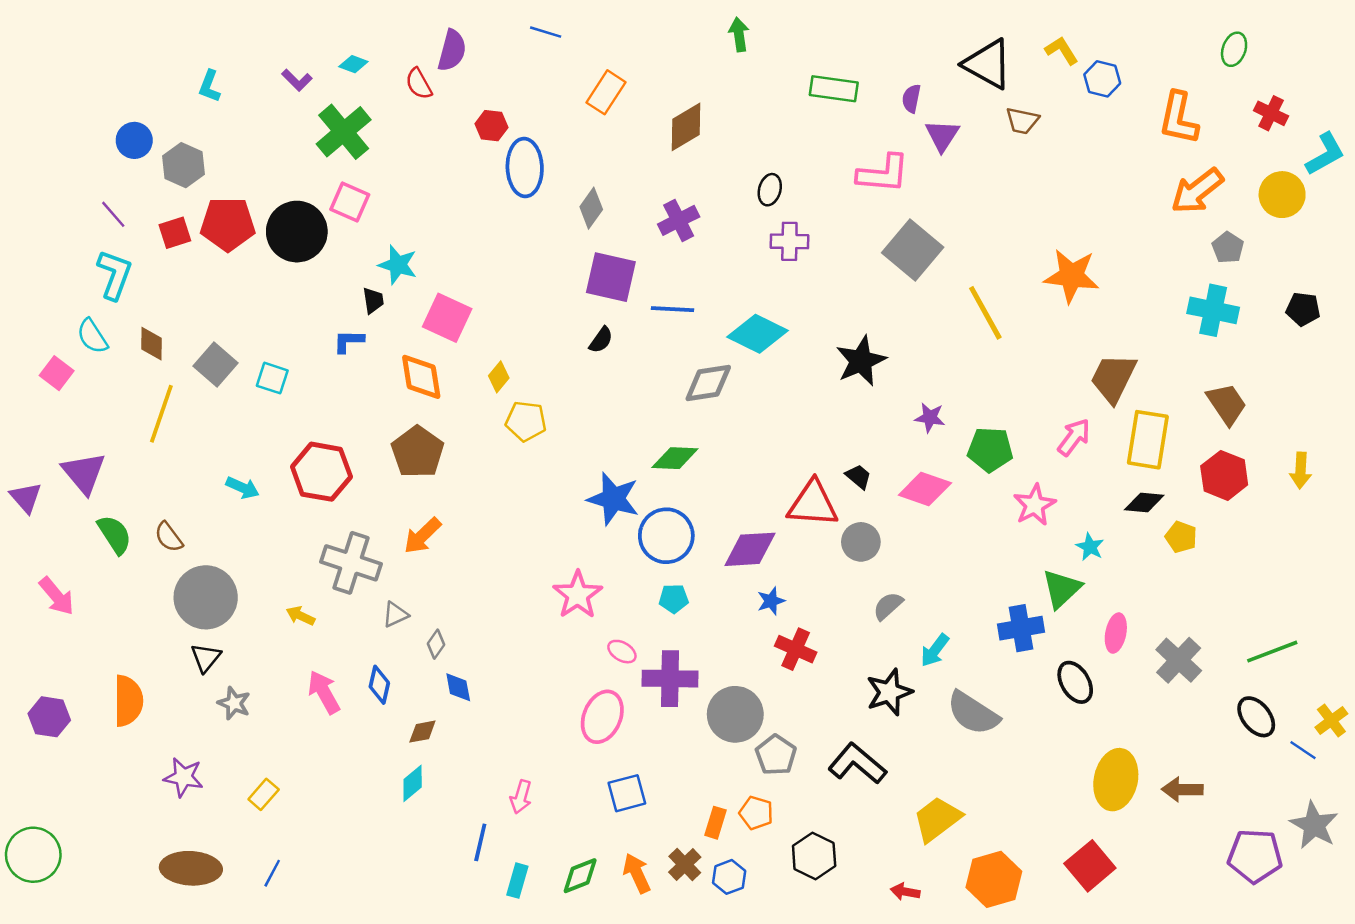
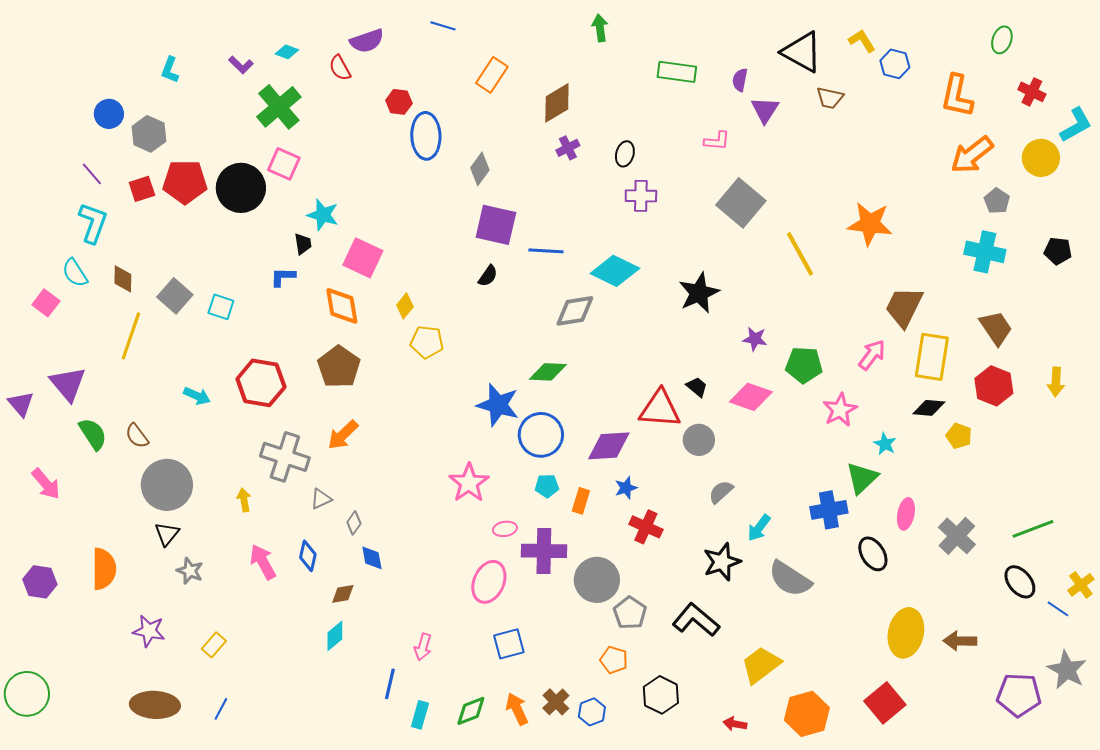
purple semicircle: (452, 50) -> (367, 41), turned 56
pink L-shape: (883, 174) -> (717, 141), size x0.6
purple cross: (679, 220) -> (568, 148), moved, size x0.7
yellow arrow: (301, 616) -> (244, 500), turned 55
pink ellipse: (622, 652) -> (505, 529), turned -40
orange rectangle: (716, 823) -> (581, 501), moved

